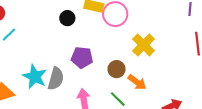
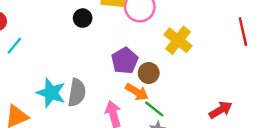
purple pentagon: (82, 58) -> (125, 61), moved, turned -30
orange arrow: (137, 82) -> (137, 92), moved

